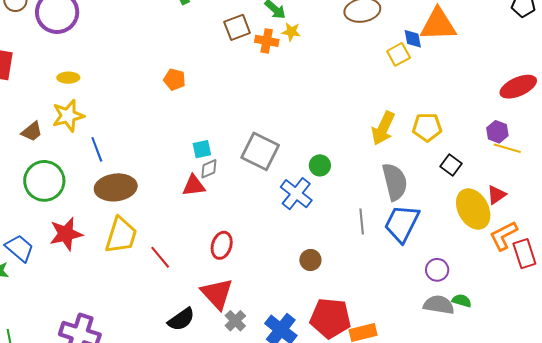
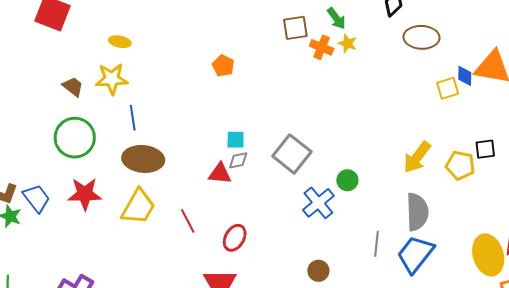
brown trapezoid: (32, 131) -> (73, 87), turned -115
black square: (451, 165) -> (485, 149), moved, turned 35
red line: (160, 257) -> (188, 221), moved

